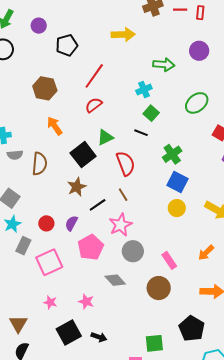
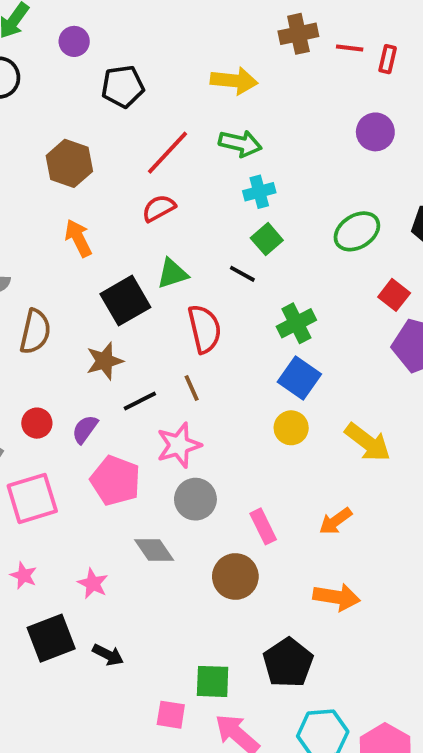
green arrow: (164, 65) -> (240, 143), moved
brown semicircle: (39, 164) -> (35, 332), moved
pink pentagon: (91, 247) -> (115, 480), turned -30

